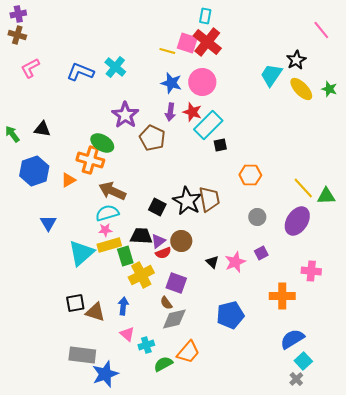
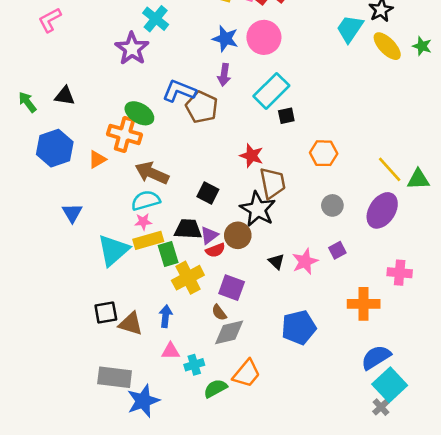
blue L-shape: (80, 72) -> (179, 91), moved
red star: (192, 112) -> (251, 156), moved
purple star: (125, 115) -> (132, 49), moved
black star: (187, 201) -> (258, 209), moved
pink triangle: (127, 334) -> (171, 351), turned -42
cyan square: (303, 361) -> (390, 385), size x1.5

